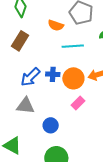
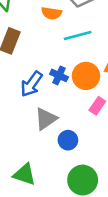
blue cross: (53, 74) -> (59, 75), turned 32
gray triangle: (25, 106) -> (46, 119), moved, turned -30

